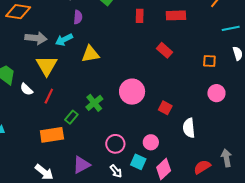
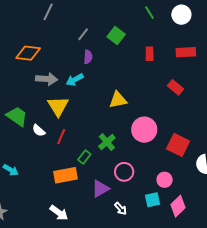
yellow triangle: (90, 54) -> (118, 100), moved
red square: (165, 108) -> (178, 145), size x1.6
pink circle: (115, 144) -> (124, 172), moved
cyan square: (138, 162) -> (153, 200), turned -35
purple triangle: (81, 165) -> (100, 189), moved
white arrow: (116, 171) -> (121, 209), moved

